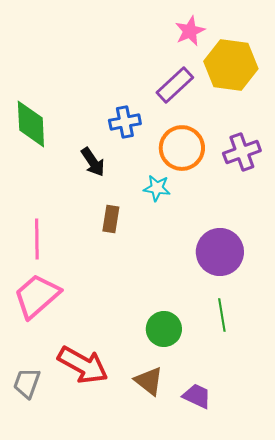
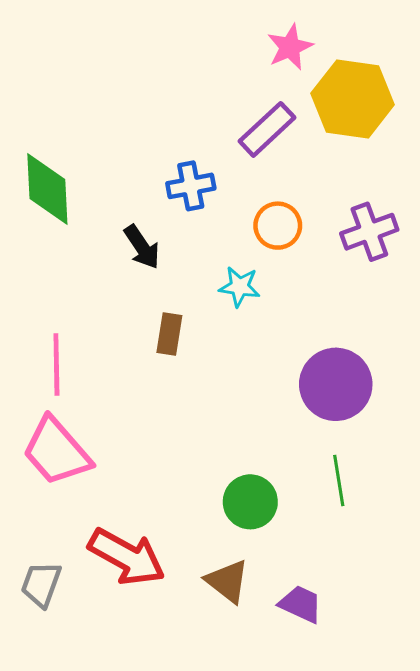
orange circle: (182, 148) -> (278, 226), size x0.7
pink trapezoid: (37, 296) -> (56, 451), turned -90

